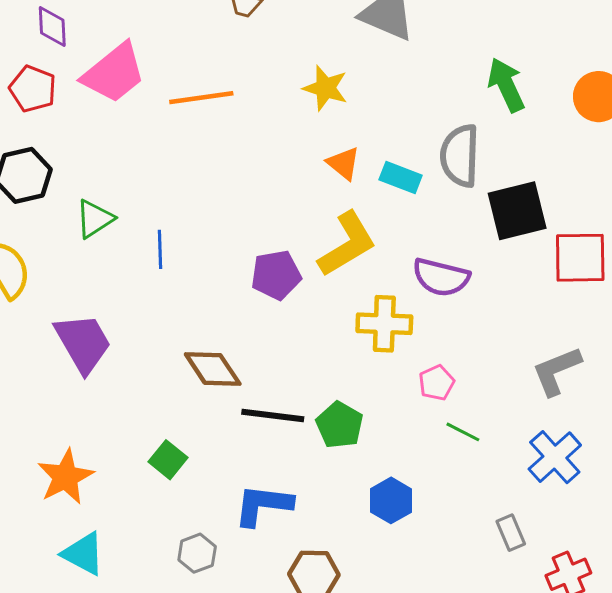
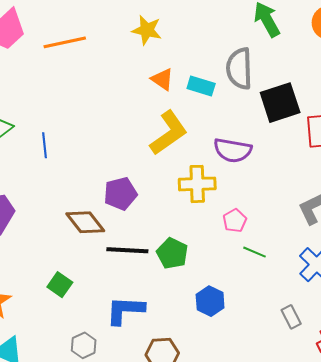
purple pentagon: (276, 275) -> (120, 194), moved

